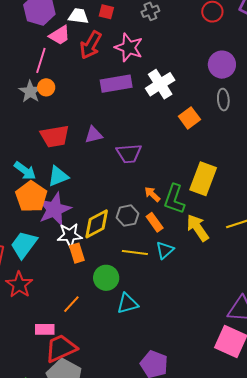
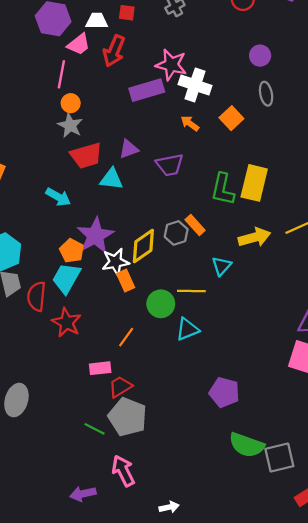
pink star: (129, 48) -> (171, 65), moved
purple circle: (222, 65) -> (260, 56), size x0.7
white cross: (160, 84) -> (195, 85), turned -32
gray star: (30, 92) -> (70, 125), moved
cyan triangle: (58, 176) -> (111, 179), moved, turned 35
orange arrow: (152, 194) -> (190, 123), moved
orange pentagon: (31, 197) -> (72, 251), moved, size x0.7
green L-shape: (174, 199) -> (223, 189), moved
orange rectangle: (155, 222) -> (195, 225), moved
yellow arrow: (198, 228) -> (254, 237), turned 116
yellow line: (135, 252) -> (191, 291), moved
red trapezoid: (61, 348) -> (120, 387), size x0.7

